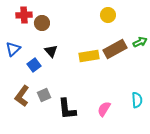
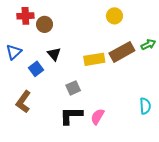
gray square: (44, 95) -> (73, 88), moved
black L-shape: (67, 109) -> (71, 116), turned 95
pink semicircle: (104, 109) -> (98, 117), moved

